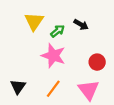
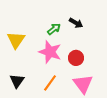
yellow triangle: (34, 21) -> (16, 40), moved
red circle: (97, 62) -> (76, 58), moved

